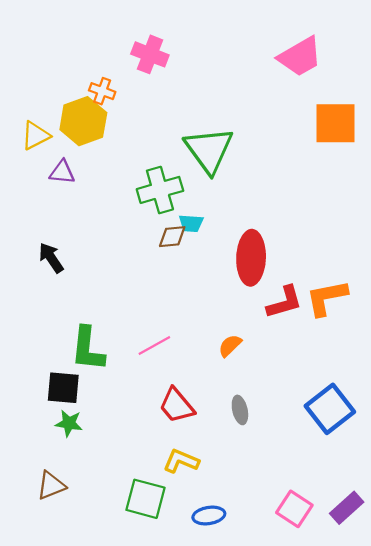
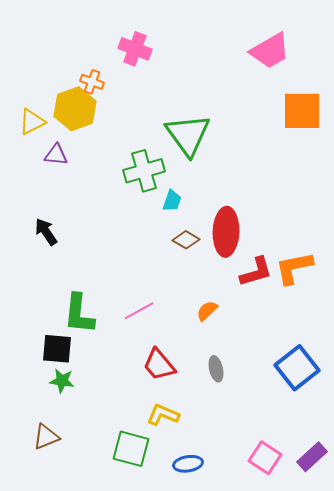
cyan trapezoid: (191, 223) -> (172, 201), turned -75
brown diamond: (172, 237) -> (186, 240), moved, turned 36

